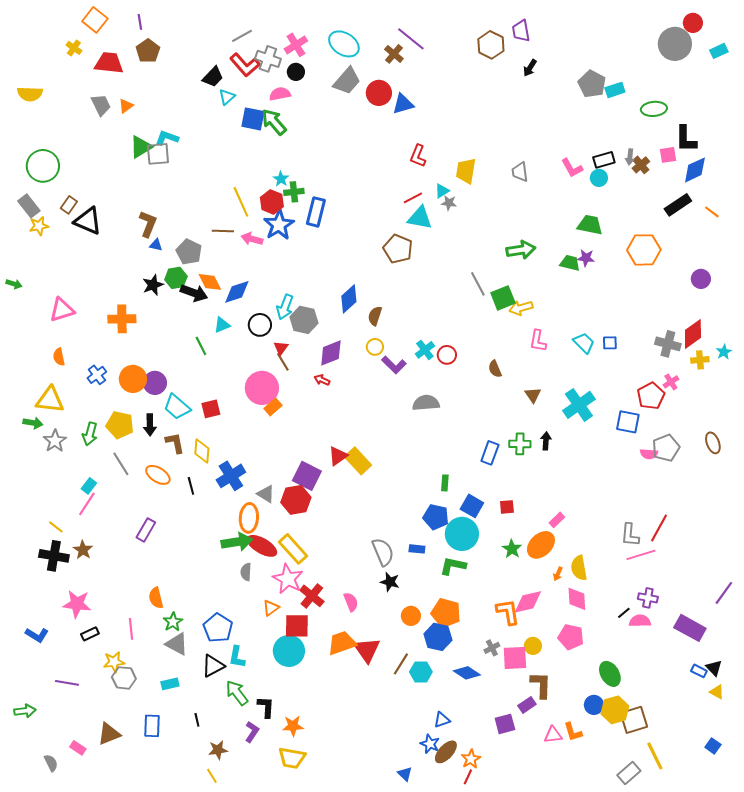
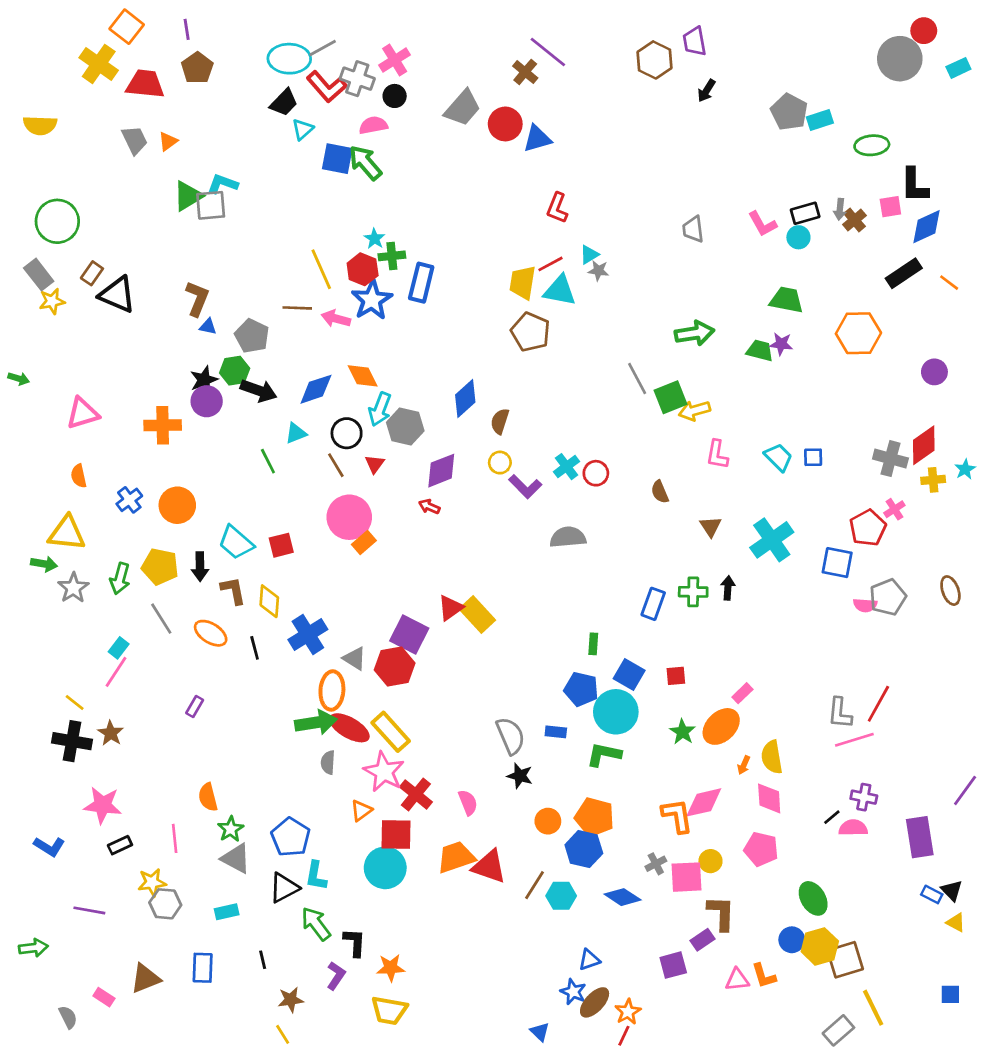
cyan ellipse: (344, 44) -> (289, 59), moved, turned -32
yellow cross: (74, 48) -> (99, 64), size x1.8
yellow trapezoid: (466, 171) -> (523, 283), moved
orange diamond: (210, 282) -> (363, 376), moved
brown line: (283, 362) -> (336, 465), moved
purple circle: (155, 383) -> (207, 401), moved
purple rectangle: (146, 530) -> (195, 706), size x0.7
purple rectangle: (690, 628) -> (920, 837), turned 52
red triangle: (367, 650) -> (489, 866), turned -36
blue square: (713, 746) -> (950, 994), turned -35

